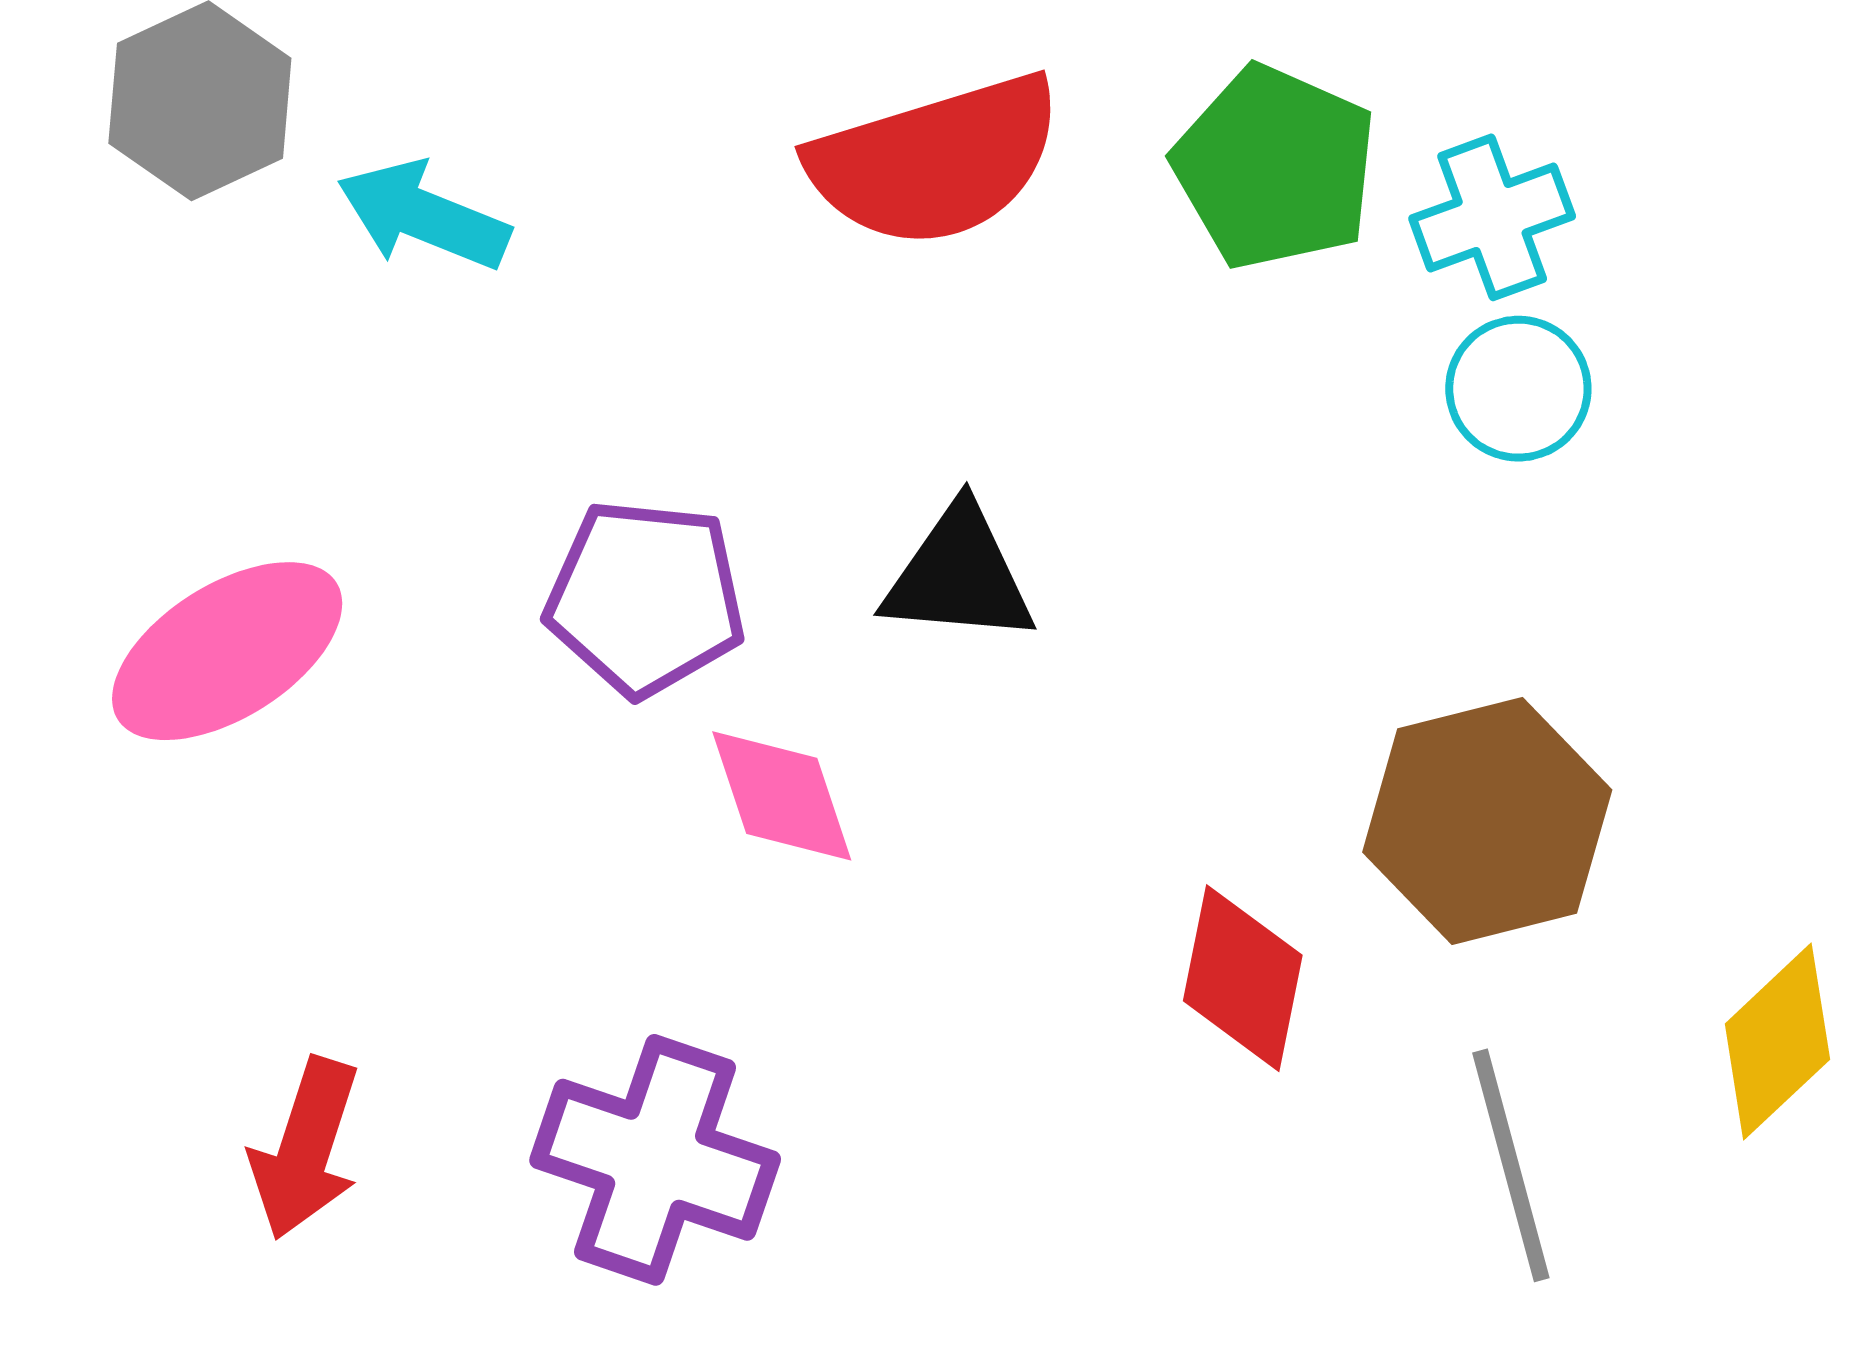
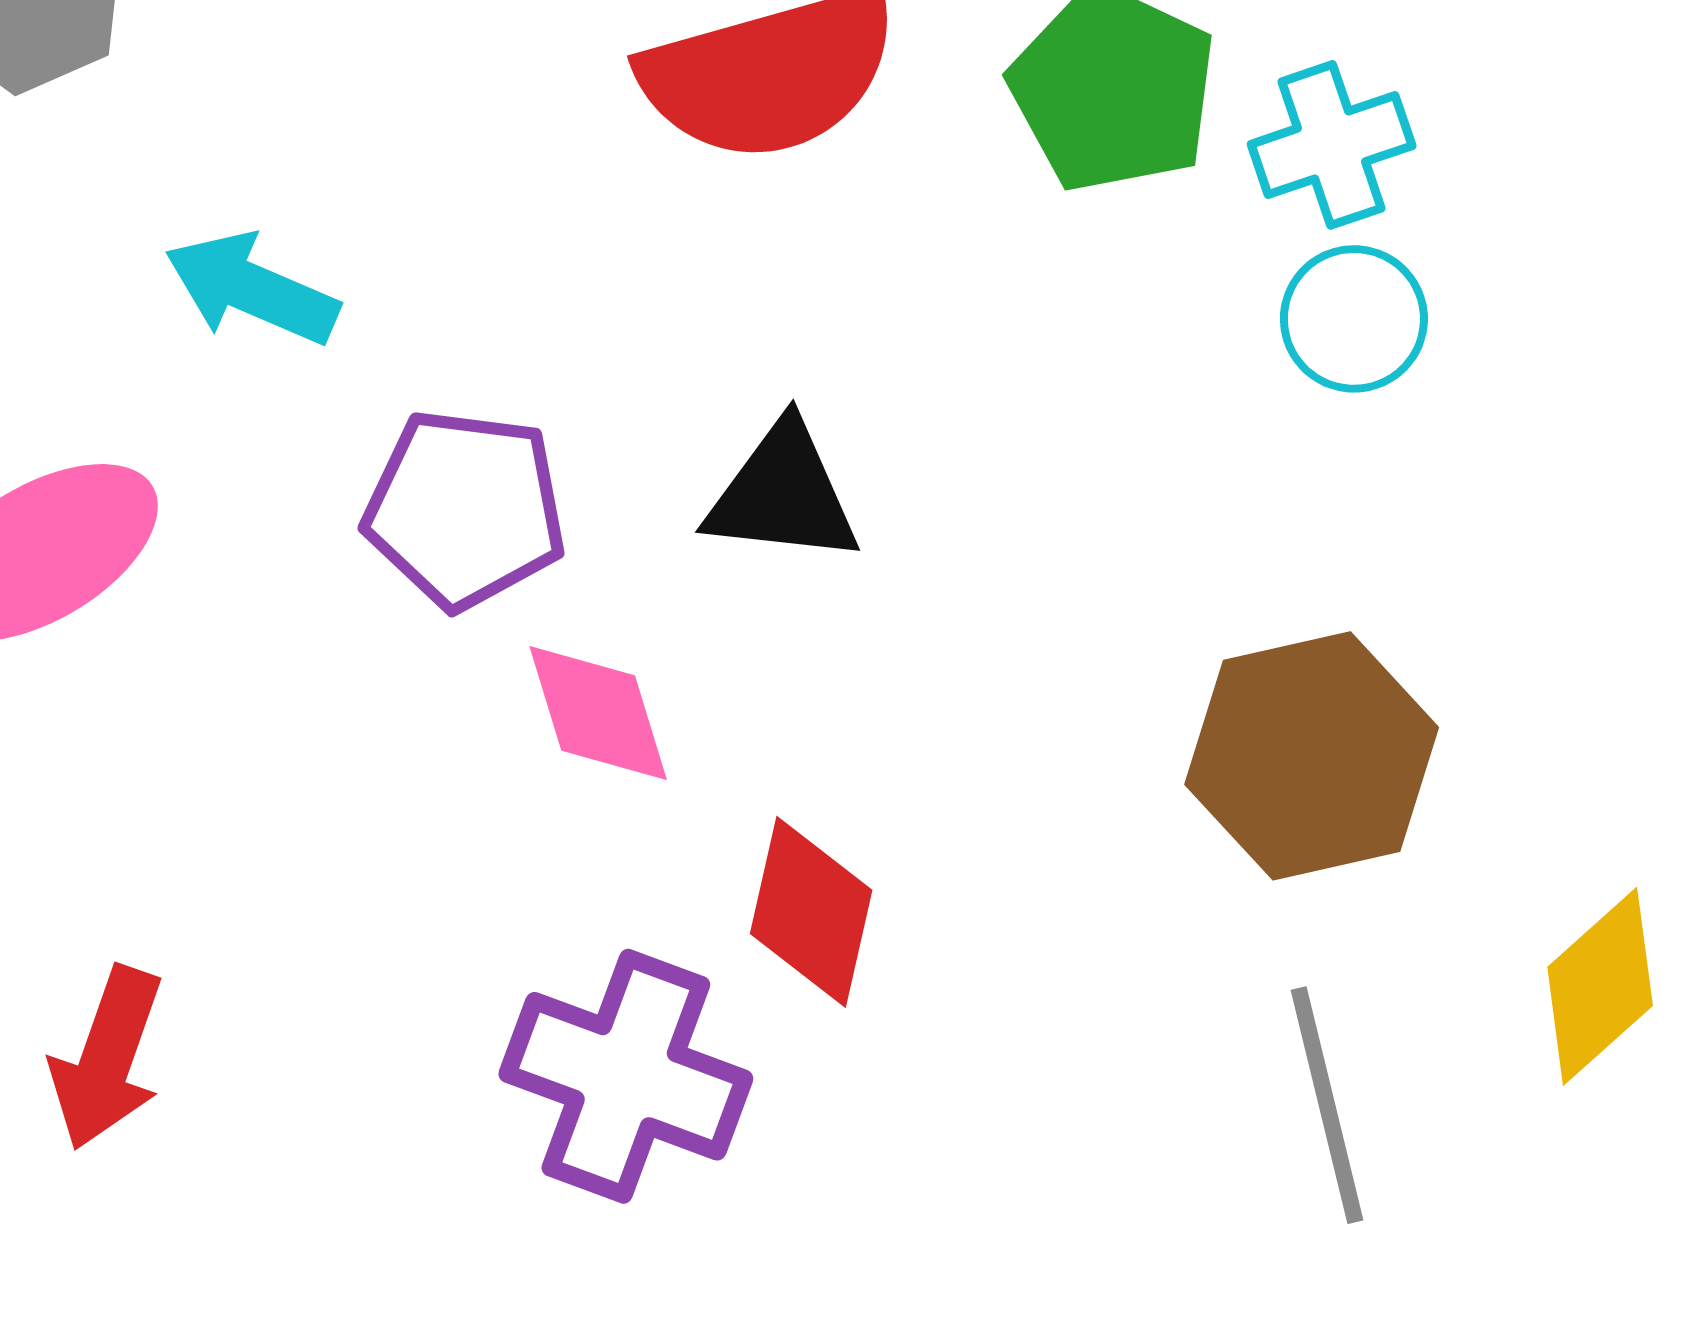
cyan arrow: (423, 216) -> (252, 289), moved
red diamond: (1243, 978) -> (811, 912), moved
purple cross: (655, 1160) -> (626, 1076), moved

